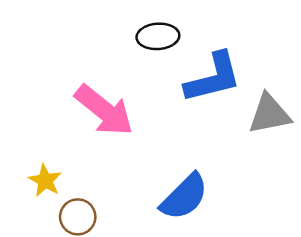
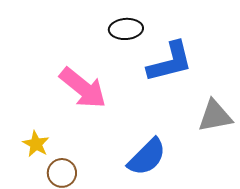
gray triangle: (269, 114) -> (215, 116), moved

